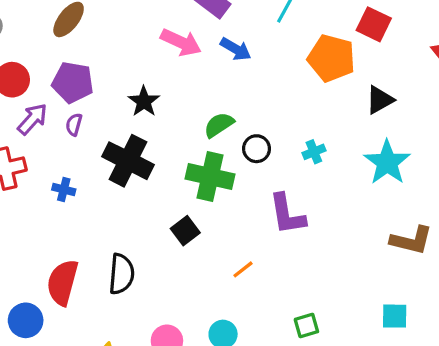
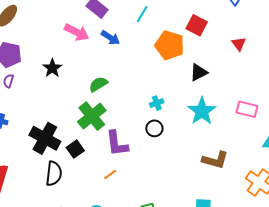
black circle: (257, 149) -> (154, 128), moved
black cross: (128, 161) -> (45, 138), moved
green cross: (210, 177) -> (92, 116), turned 36
purple L-shape: (287, 214) -> (117, 144), moved
black semicircle: (122, 274) -> (54, 174), moved

